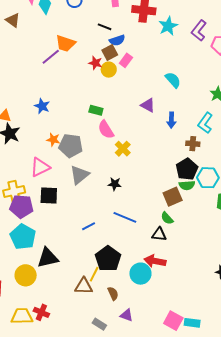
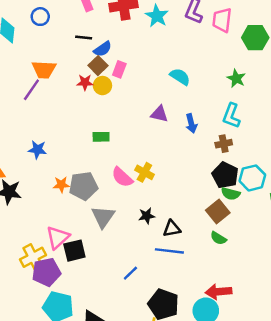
pink semicircle: (106, 130) -> (122, 177), moved
pink triangle: (40, 167) -> (58, 237), moved
green semicircle: (187, 185) -> (231, 194), turned 35
black triangle: (159, 234) -> (172, 229), moved

